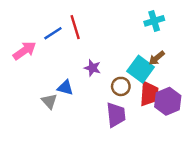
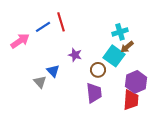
cyan cross: (154, 21) -> (120, 32), moved
blue triangle: (65, 88) -> (53, 71), turned 32
red trapezoid: (149, 94) -> (131, 100), moved

